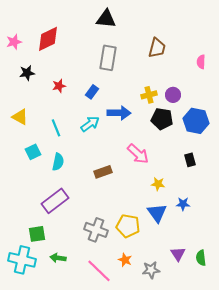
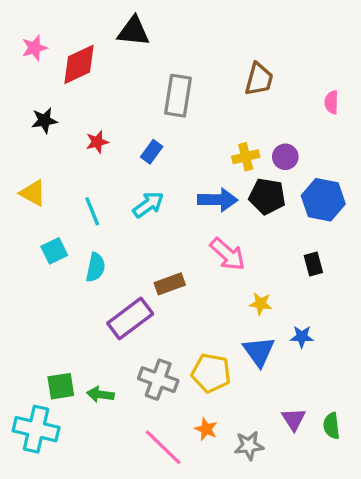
black triangle: (106, 19) -> (133, 31), moved
pink star: (14, 42) -> (34, 48), moved
blue arrow: (119, 113) -> (218, 200), moved
purple rectangle: (55, 201) -> (130, 319), moved
green arrow: (58, 258) -> (100, 394), moved

